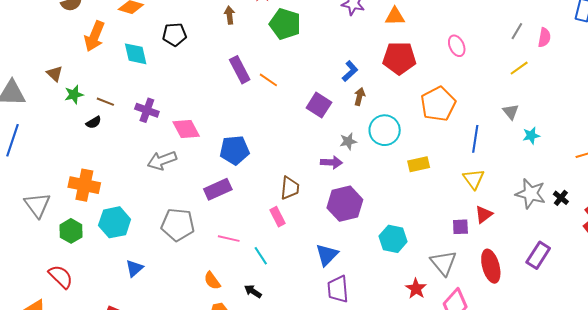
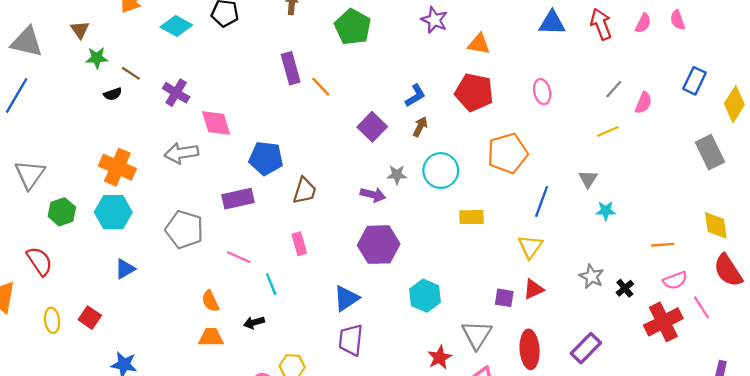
cyan diamond: (136, 54) -> (176, 26), turned -60
orange cross: (84, 185) -> (117, 167), moved
brown trapezoid: (290, 188) -> (305, 191), moved
gray star: (531, 194) -> (591, 276), size x0.7
black arrow: (253, 291) -> (254, 323), turned -60

